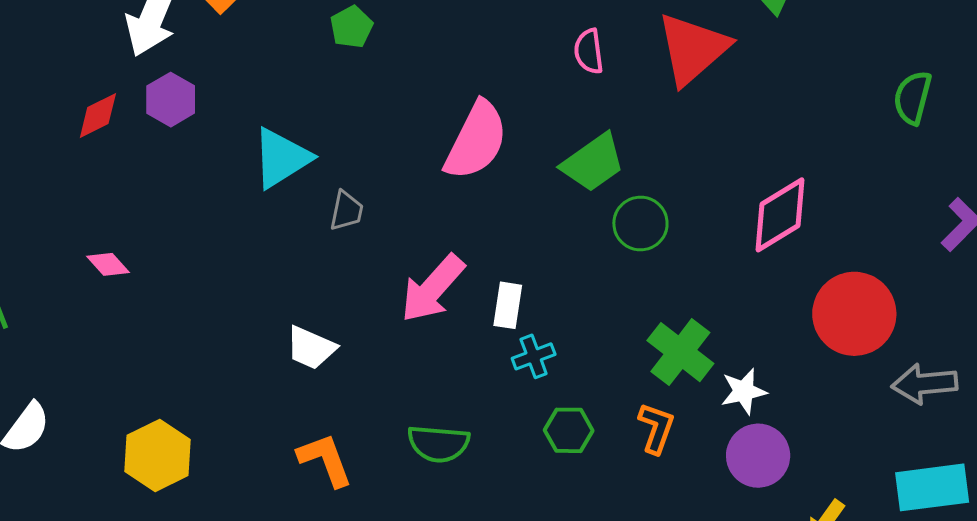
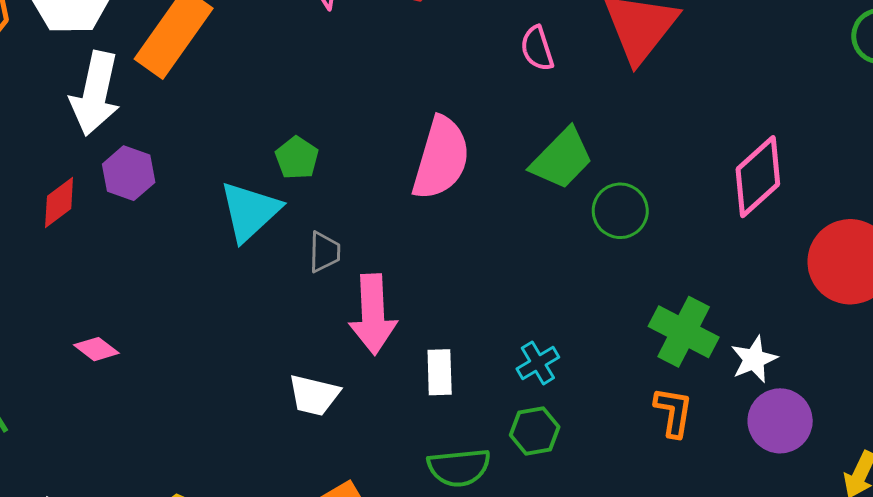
green pentagon: (351, 27) -> (297, 158), moved
pink arrow: (433, 288) -> (373, 314), moved, turned -34
white rectangle: (508, 305) -> (440, 372), moved
green hexagon: (569, 430) -> (535, 431), moved

